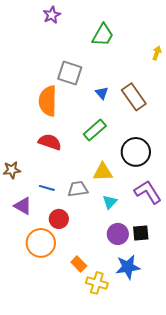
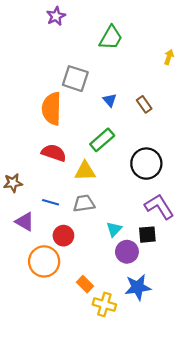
brown rectangle: (134, 97) -> (144, 104), size x0.6
yellow triangle: (103, 172) -> (85, 171), moved
cyan triangle: (110, 202) -> (114, 229), moved
black square: (141, 233) -> (147, 235), moved

